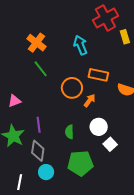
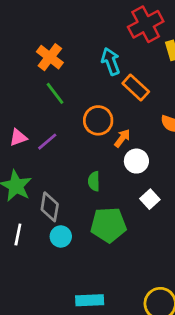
orange rectangle: (98, 75) -> (136, 88), moved, turned 30
purple line: (39, 125) -> (47, 142), moved, turned 56
white circle: (99, 127) -> (136, 161), moved
white line: (20, 182) -> (18, 234), moved

